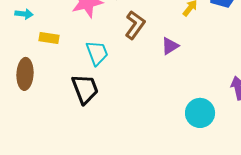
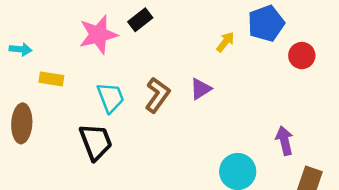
brown L-shape: (135, 25) -> (157, 95), moved

